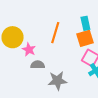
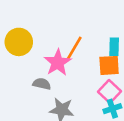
pink star: (29, 50) -> (58, 63), moved, size x1.5

